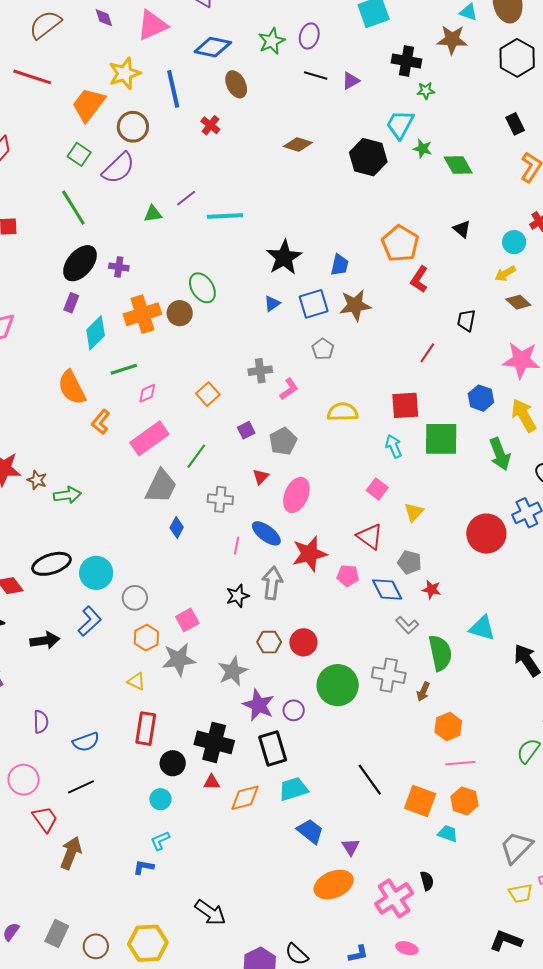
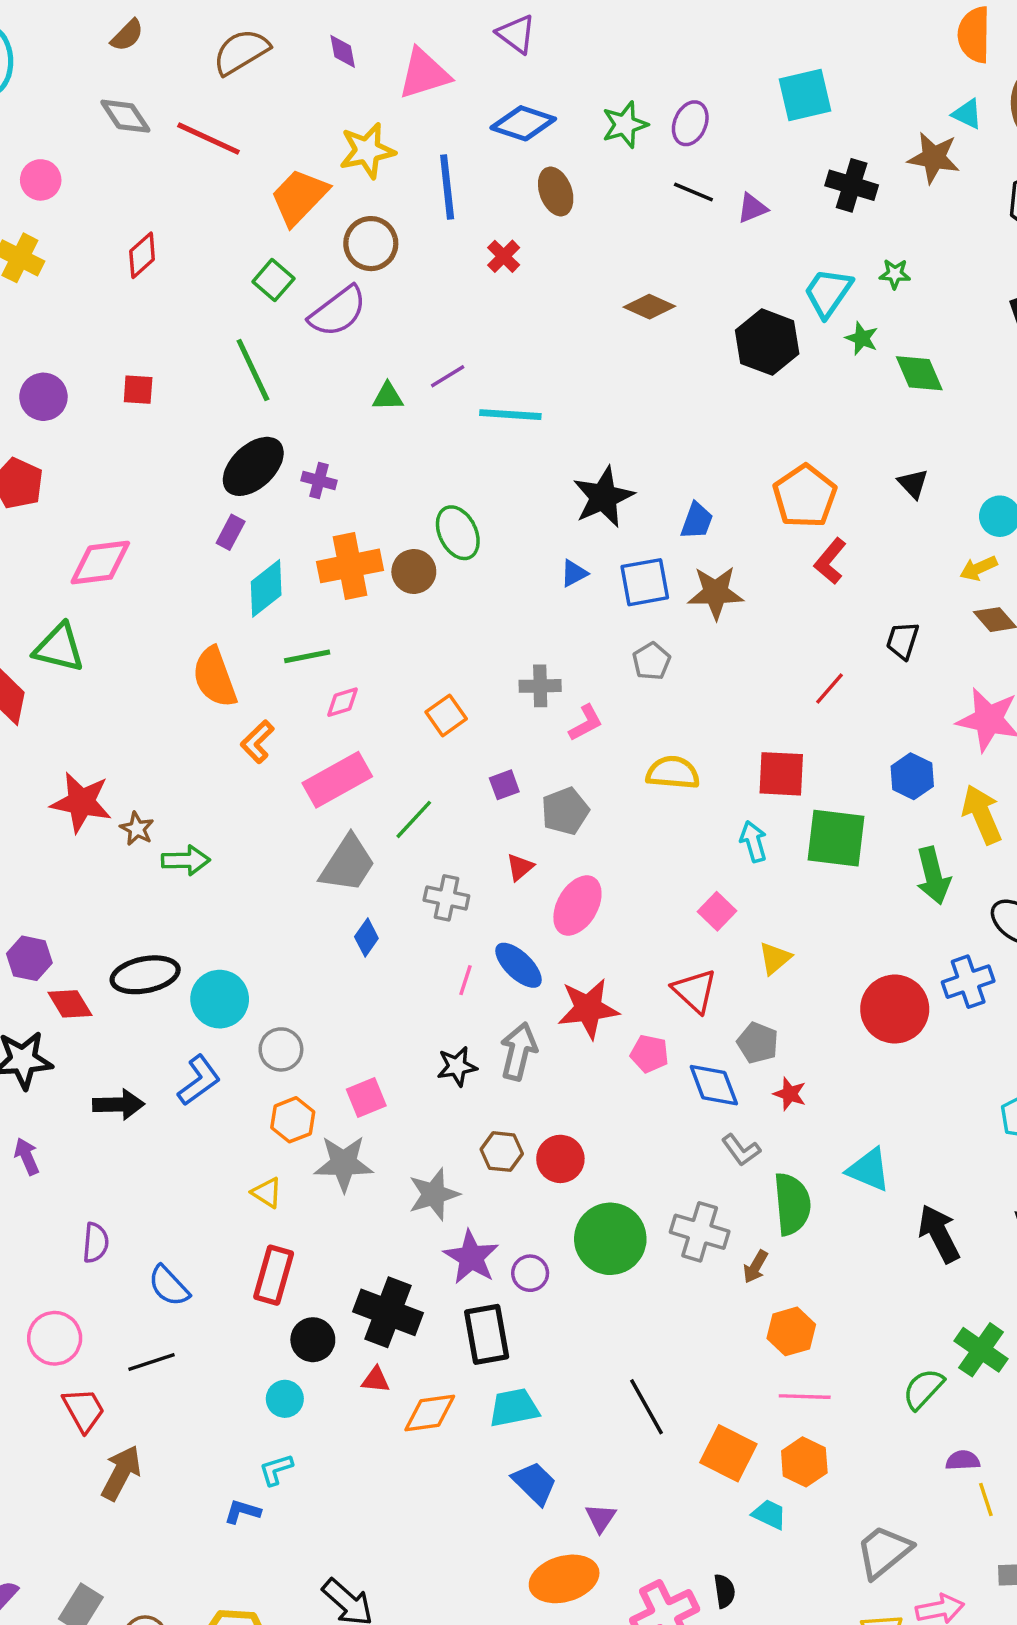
green star: (426, 91) -> (895, 274), moved
blue semicircle: (86, 742) -> (169, 1286), turned 60

